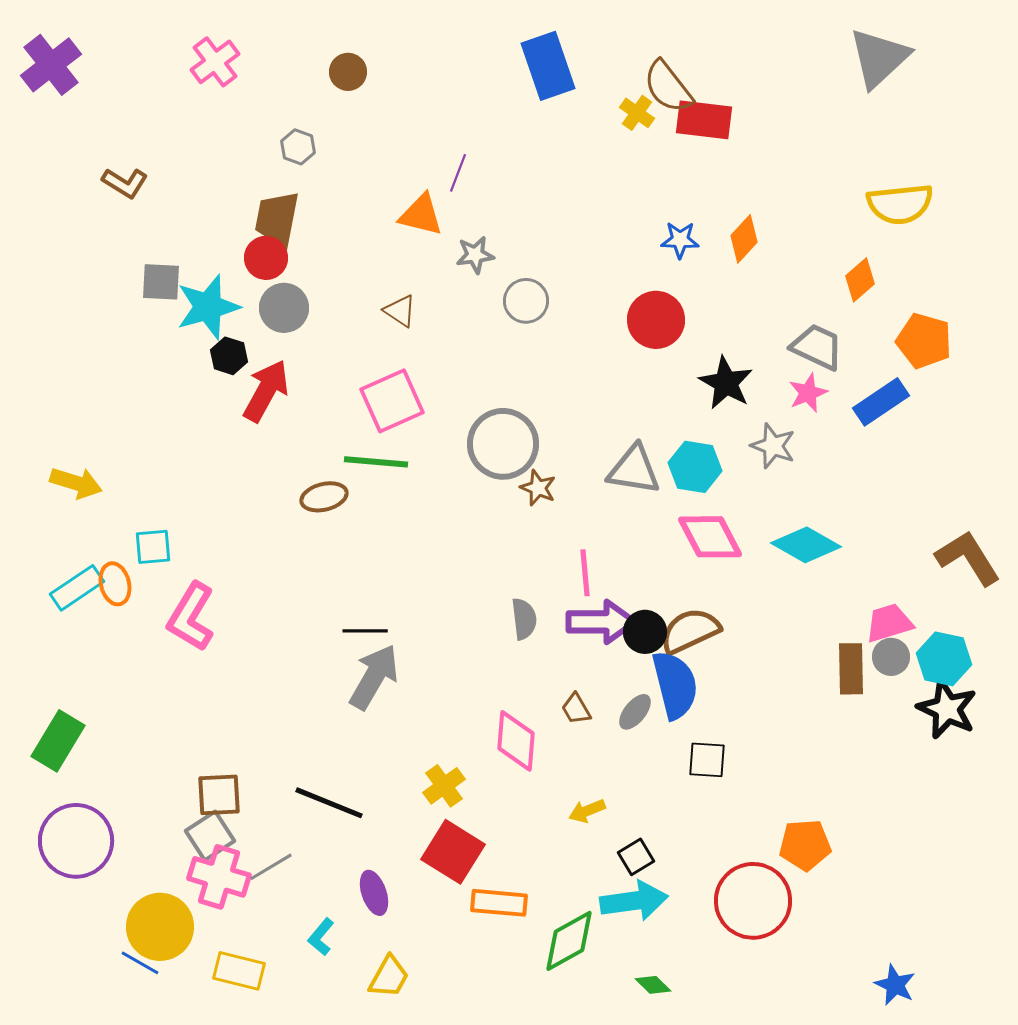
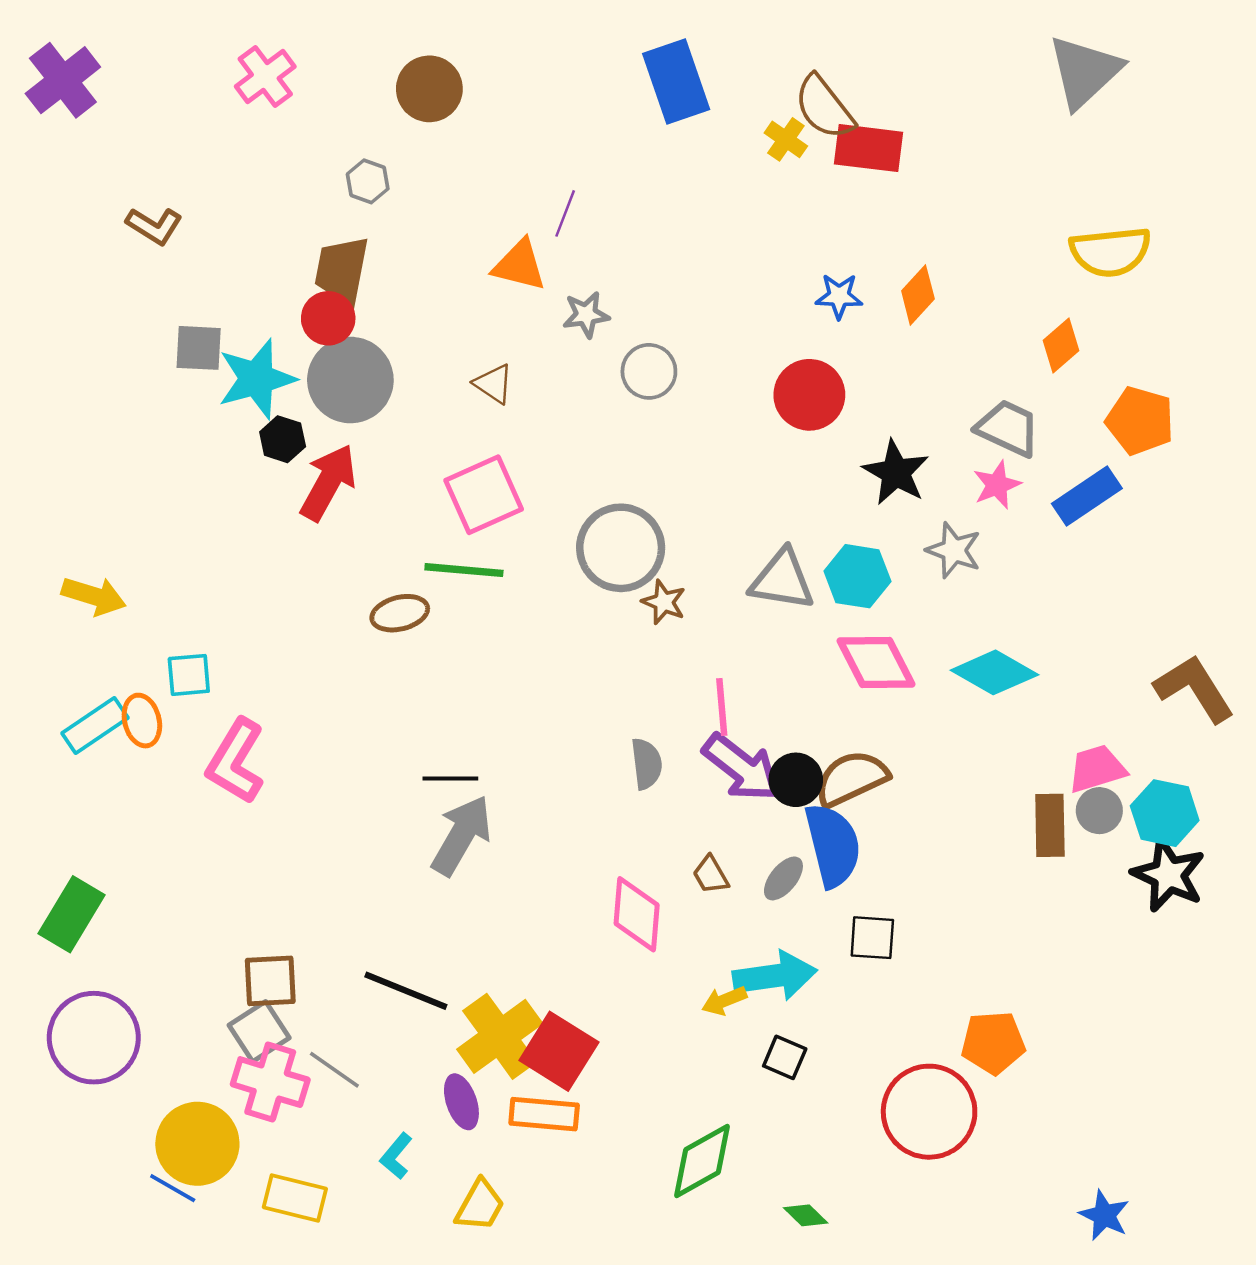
brown circle: (348, 72) -> (429, 89), size x1.4
gray circle: (284, 308) -> (350, 380), size x1.4
purple arrow: (601, 622) -> (742, 767), turned 38
yellow cross: (444, 786) -> (500, 1036), moved, size x1.6
black square: (636, 857) -> (785, 1057), turned -36
gray line: (271, 867) -> (334, 1070), turned 66
cyan arrow: (634, 901) -> (775, 976), moved
orange rectangle: (499, 903) -> (544, 1114), moved

